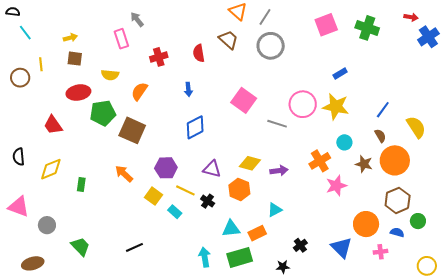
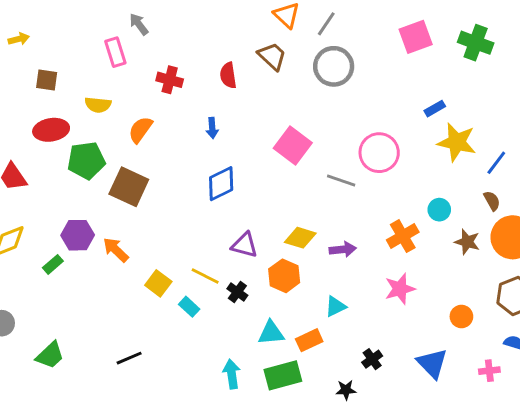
yellow arrow: (70, 38) -> (19, 39), moved
red cross: (159, 57) -> (170, 80), turned 30
yellow star: (336, 107) -> (457, 142), moved
purple hexagon: (166, 168) -> (78, 235), moved
green rectangle: (81, 184) -> (53, 264), turned 40
pink star: (336, 186) -> (400, 289), moved
orange circle: (366, 224) -> (461, 316), moved, size x0.6
green trapezoid: (80, 247) -> (50, 355), turned 90

